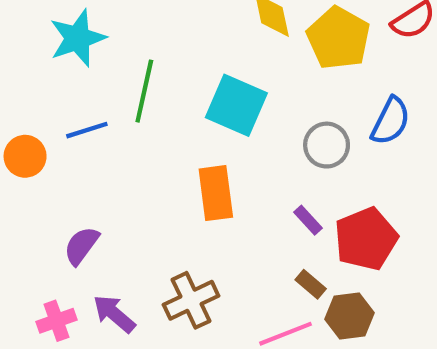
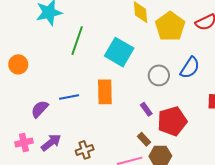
blue line: (87, 130) -> (69, 97), moved
brown cross: (191, 300) -> (85, 150), moved, size x0.7
purple arrow: (114, 314) -> (51, 142), turned 95

